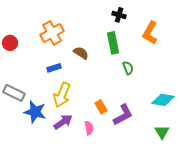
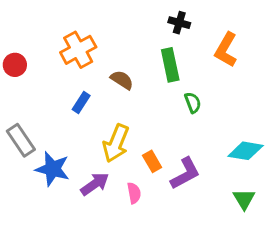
blue rectangle: (54, 68) -> (81, 103), turned -40
gray rectangle: (14, 93) -> (21, 140), turned 30
yellow arrow: (62, 95) -> (116, 143), moved

